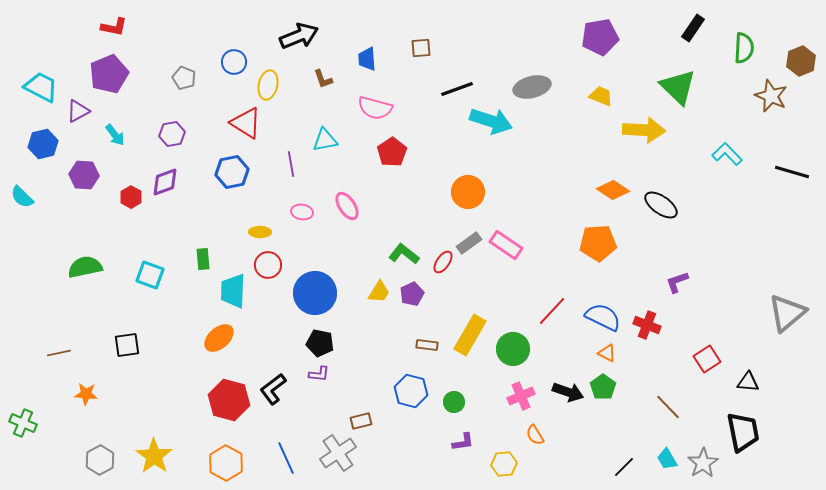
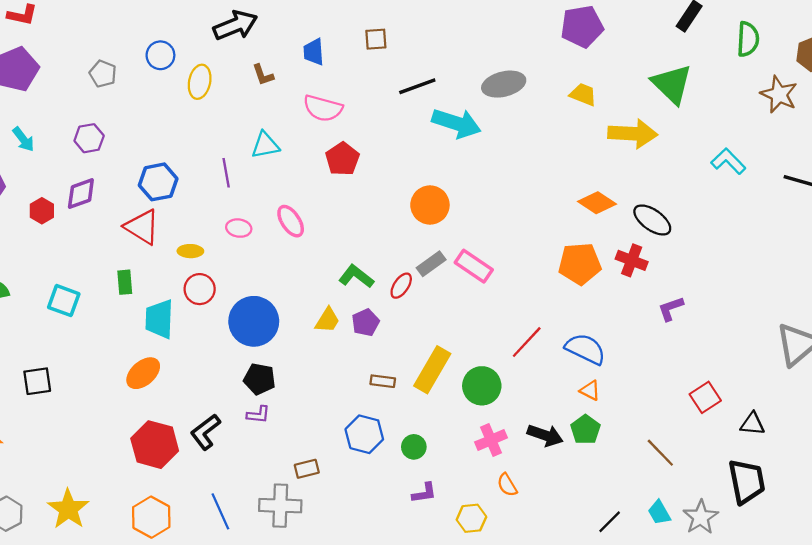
red triangle: (246, 123) -> (142, 227), moved
red cross: (647, 325) -> (632, 260), moved
gray cross: (338, 453) -> (280, 506), turned 36

